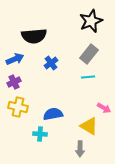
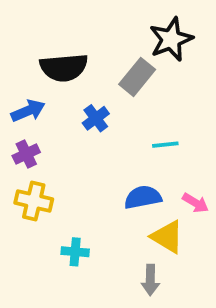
gray rectangle: (89, 54) -> (137, 77), moved
blue semicircle: (53, 114) -> (143, 197), moved

